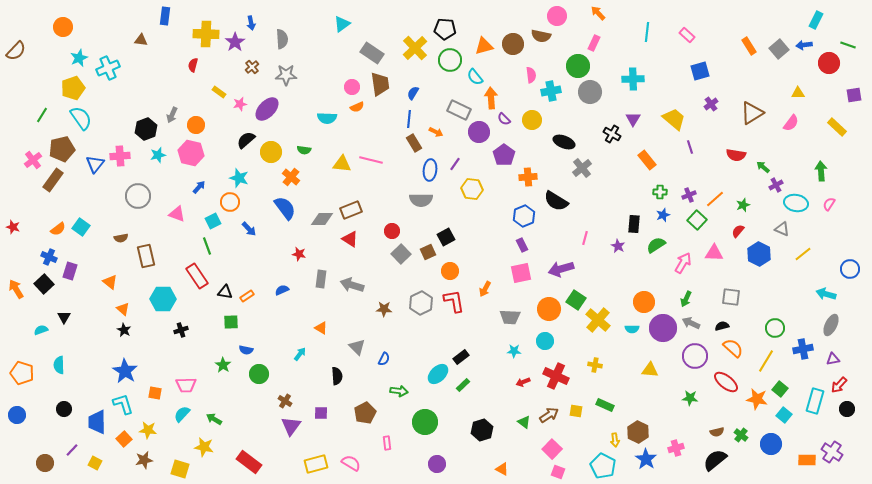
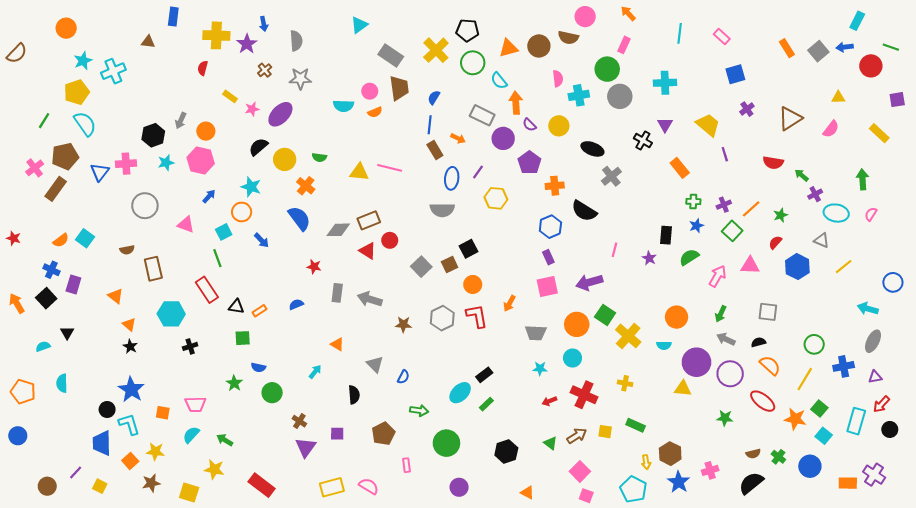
cyan semicircle: (327, 118) -> (343, 106), moved
red circle: (392, 231) -> (390, 240), moved
purple circle: (663, 328) -> (696, 362), moved
black circle: (64, 409) -> (107, 409), moved

